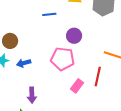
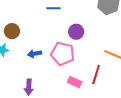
blue arrow: (24, 63) -> (35, 54), moved
pink rectangle: (77, 86) -> (75, 82), turned 72

